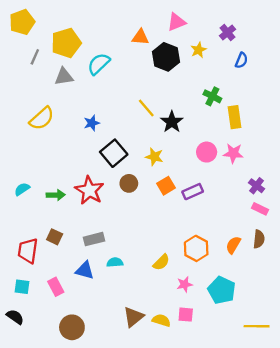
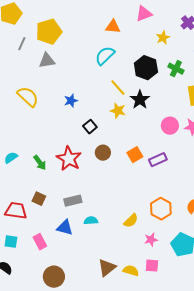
black hexagon: (166, 57) -> (146, 68), moved
cyan semicircle: (99, 64) -> (105, 56), moved
green cross: (212, 96) -> (176, 69), moved
yellow semicircle: (42, 118) -> (28, 97), turned -95
black square: (114, 153) -> (90, 127), size x0.6
yellow star: (154, 157) -> (118, 111), moved
green arrow: (56, 195) -> (40, 163), turned 56
red trapezoid: (28, 251) -> (16, 211), turned 90

